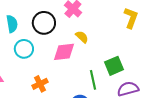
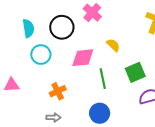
yellow semicircle: (82, 37) -> (113, 45), moved
green line: (93, 80) -> (103, 79), moved

